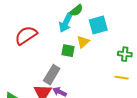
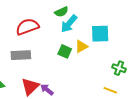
green semicircle: (76, 10) -> (61, 12), moved
gray rectangle: (52, 75) -> (21, 55), moved, turned 42

